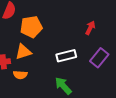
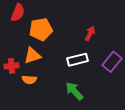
red arrow: (90, 28) -> (90, 34), moved

